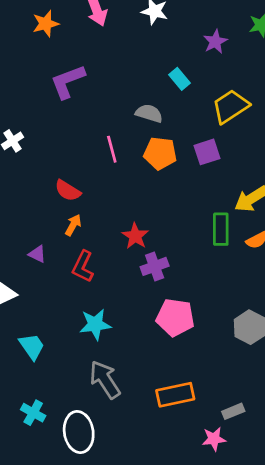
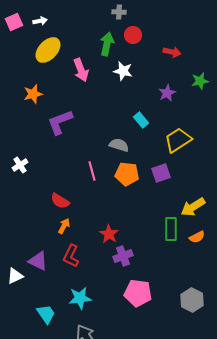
orange star: (46, 24) -> (33, 94), moved
purple triangle: (37, 254) -> (38, 261), moved, size x1.5
cyan trapezoid: (32, 346) -> (46, 314), moved

